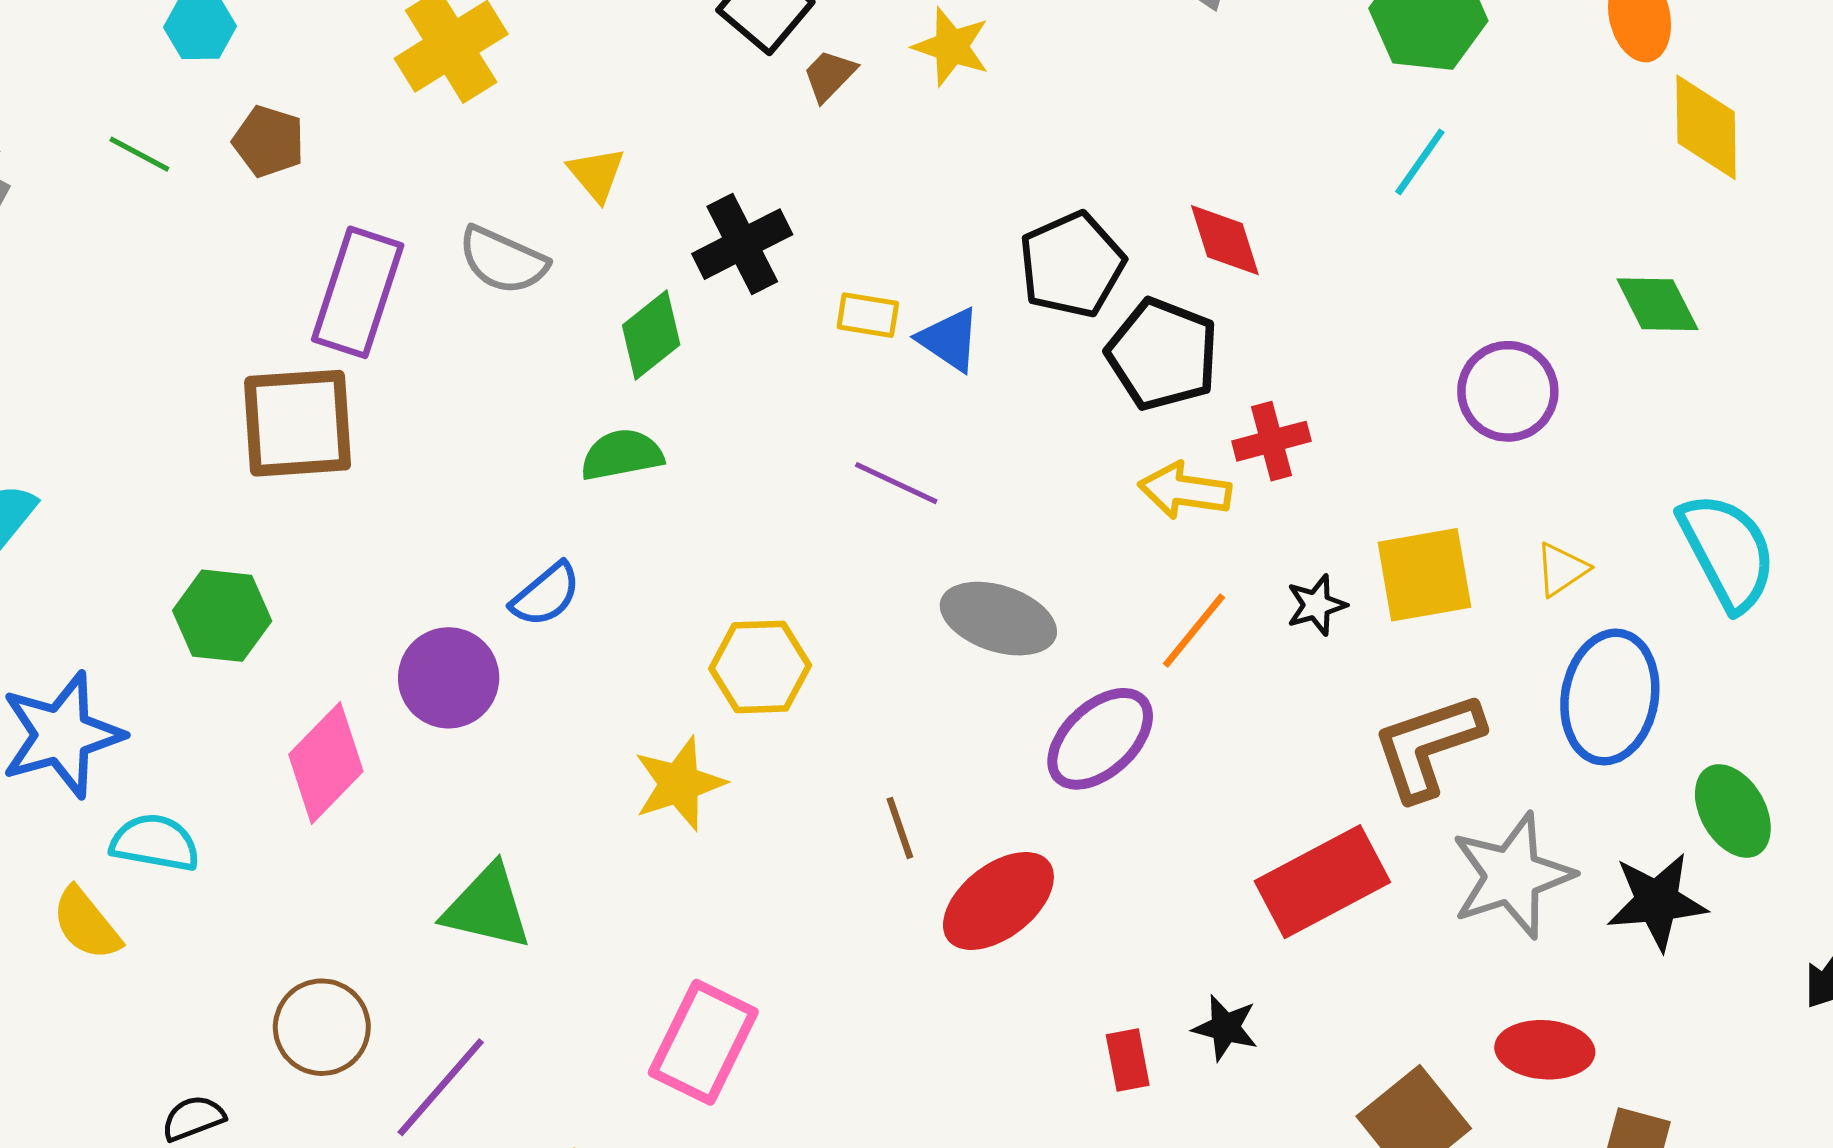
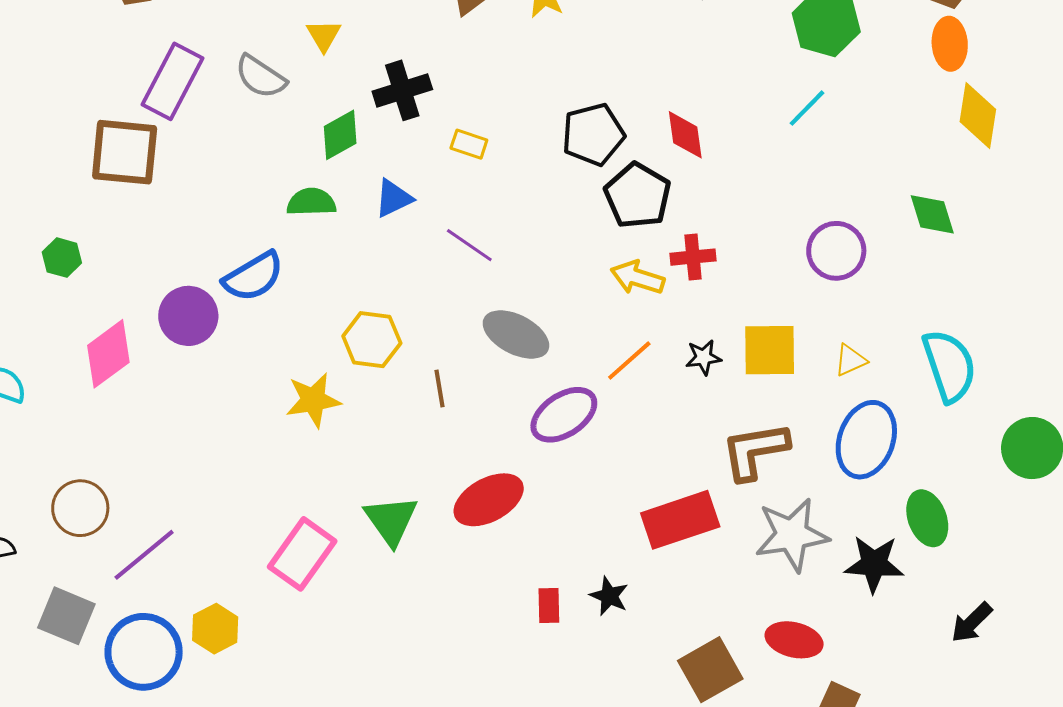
blue triangle: (949, 340) -> (393, 198), moved, turned 51
blue semicircle: (546, 595) -> (253, 277), size x1.4
green hexagon: (222, 616) -> (62, 258), size x0.7
brown line: (900, 828) -> (440, 388), moved
green triangle: (487, 907) -> (391, 520), moved, turned 32

